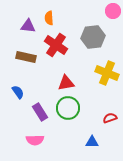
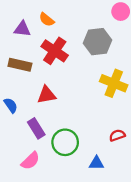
orange semicircle: (49, 18) -> (47, 20), turned -48
red triangle: (66, 83) -> (47, 95), moved
green circle: (68, 108) -> (65, 142), moved
pink semicircle: (35, 140) -> (30, 161), turned -42

